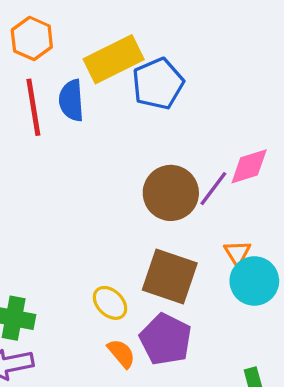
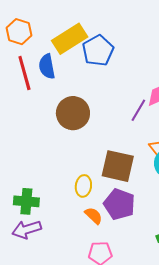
brown circle: (171, 193) -> (73, 113), moved
yellow ellipse: (110, 303) -> (83, 186), turned 60

